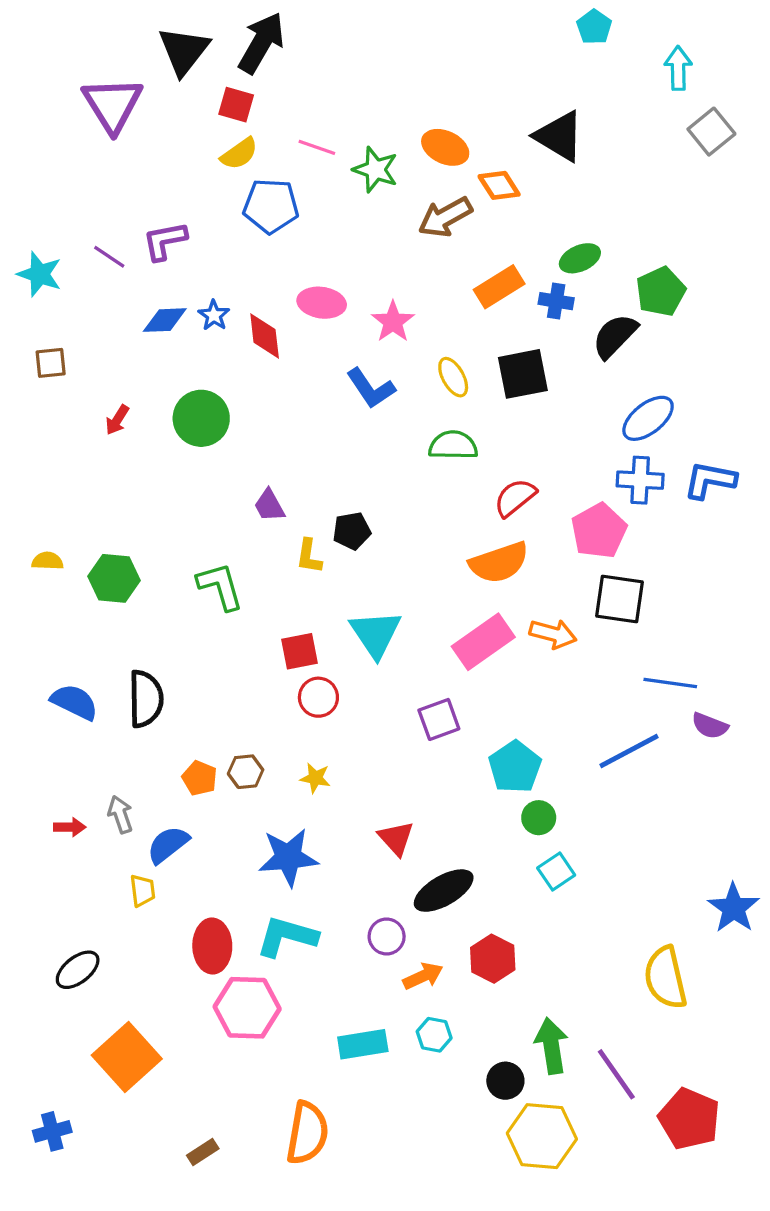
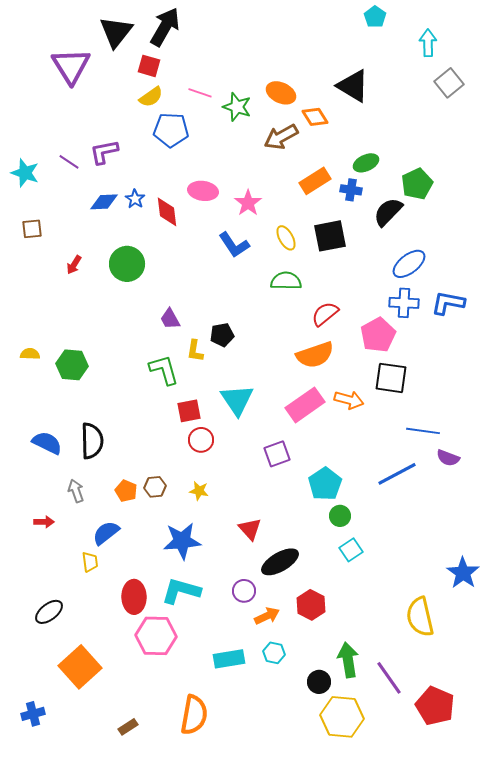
green L-shape: (220, 586) -> (164, 370), moved
gray arrow: (120, 814) -> (76, 491), moved

